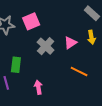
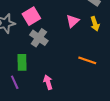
pink triangle: (70, 43) -> (73, 21), moved
gray cross: (46, 46) -> (39, 38), moved

